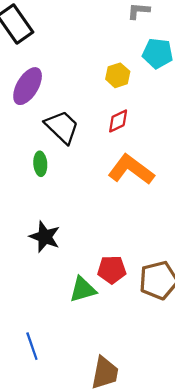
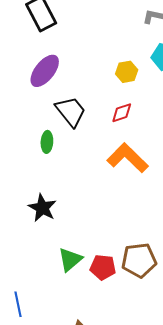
red pentagon: (112, 270) -> (103, 267), moved
green triangle: (83, 289) -> (70, 260), turned -32

